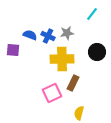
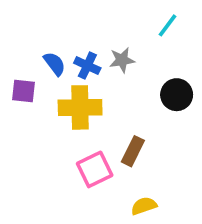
blue semicircle: (30, 35) -> (55, 64), turned 32
yellow cross: (62, 59) -> (80, 107), moved
yellow semicircle: (79, 113) -> (144, 206), turned 56

